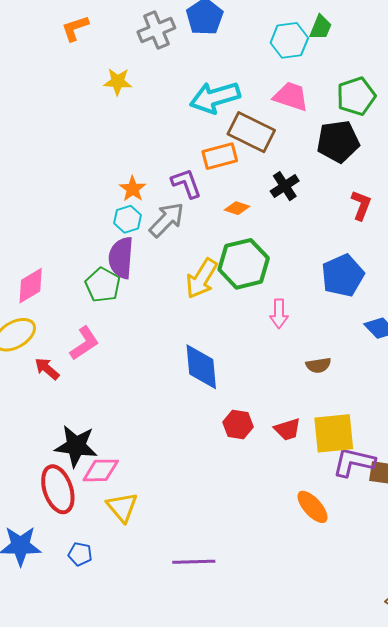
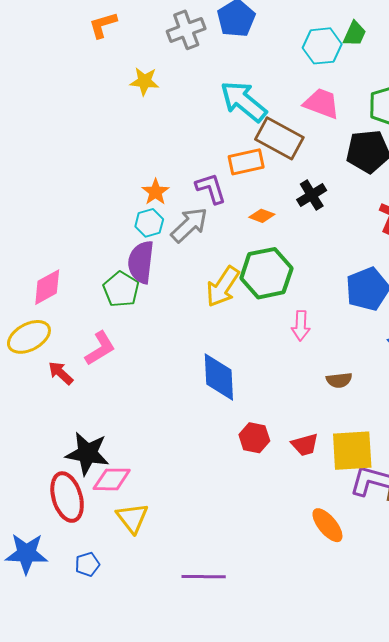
cyan arrow: (215, 97) -> (244, 101), turned 54
blue pentagon: (80, 554) -> (87, 564), turned -30

